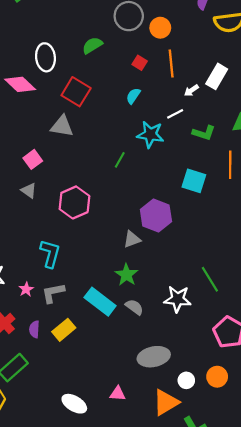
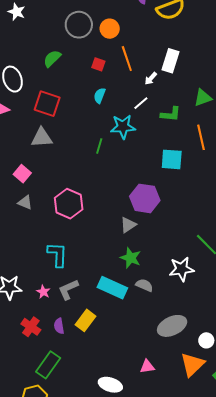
green line: (120, 160) -> (99, 146), moved

